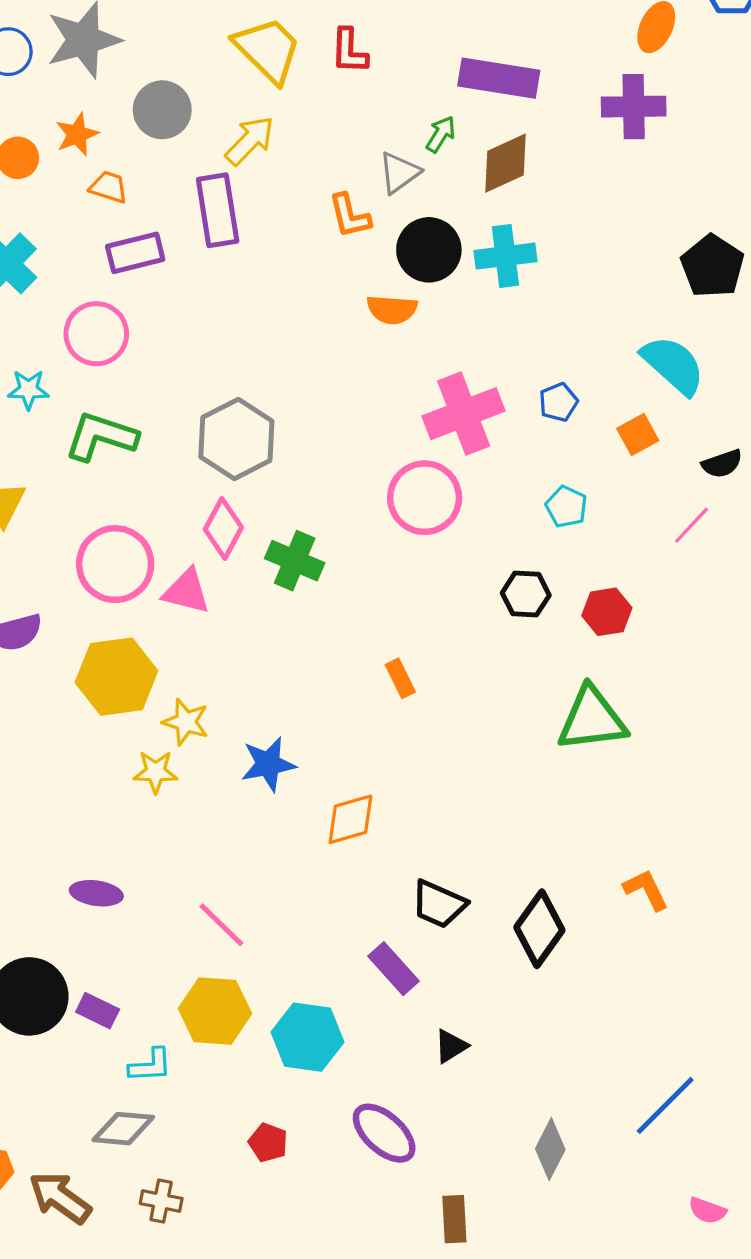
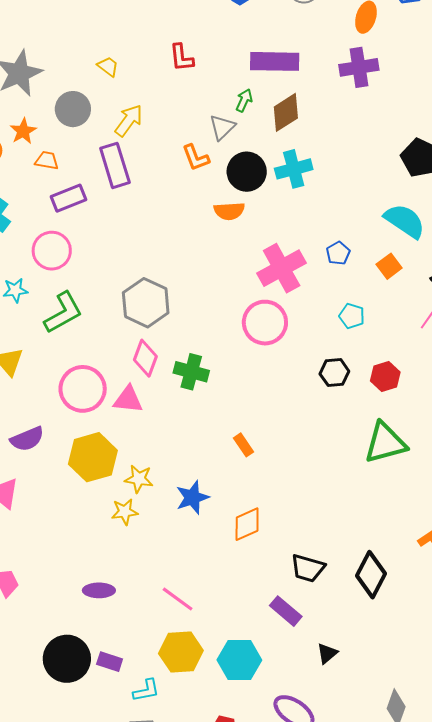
yellow trapezoid: (268, 50) -> (108, 67), moved, size x0.5
green L-shape: (101, 437) -> (63, 313), turned 141
orange rectangle: (400, 678) -> (243, 445), moved

